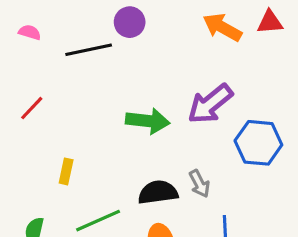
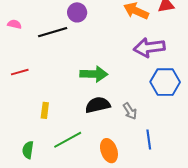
purple arrow: (210, 104) -> (149, 47), moved, turned 36
red line: (32, 108) -> (20, 72), turned 36
black semicircle: (158, 192) -> (98, 105), moved

